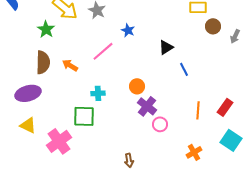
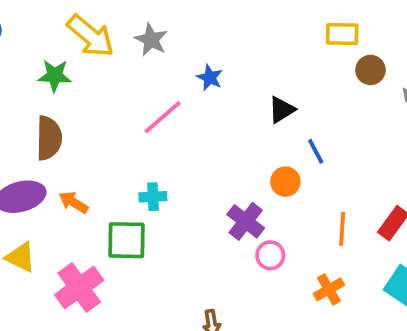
green star: (46, 29) -> (55, 76), turned -30
orange arrow: (70, 65) -> (74, 202), moved
orange circle: (137, 86) -> (285, 182), moved
orange cross: (194, 152) -> (329, 289), moved

